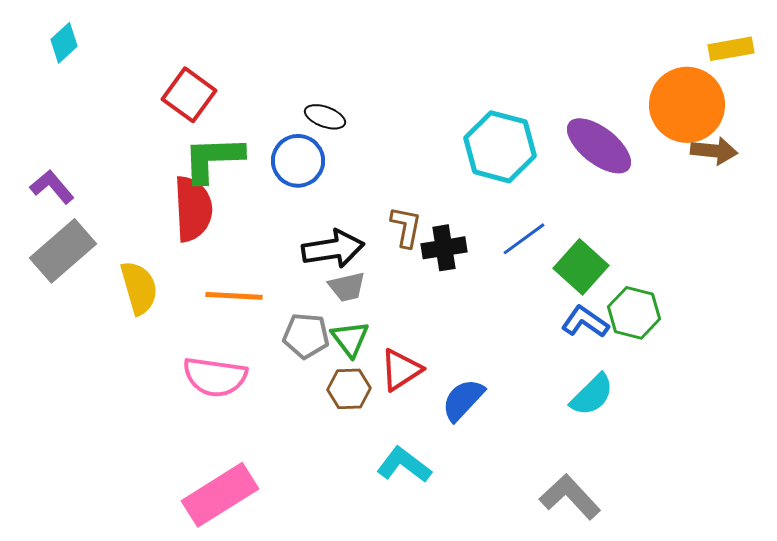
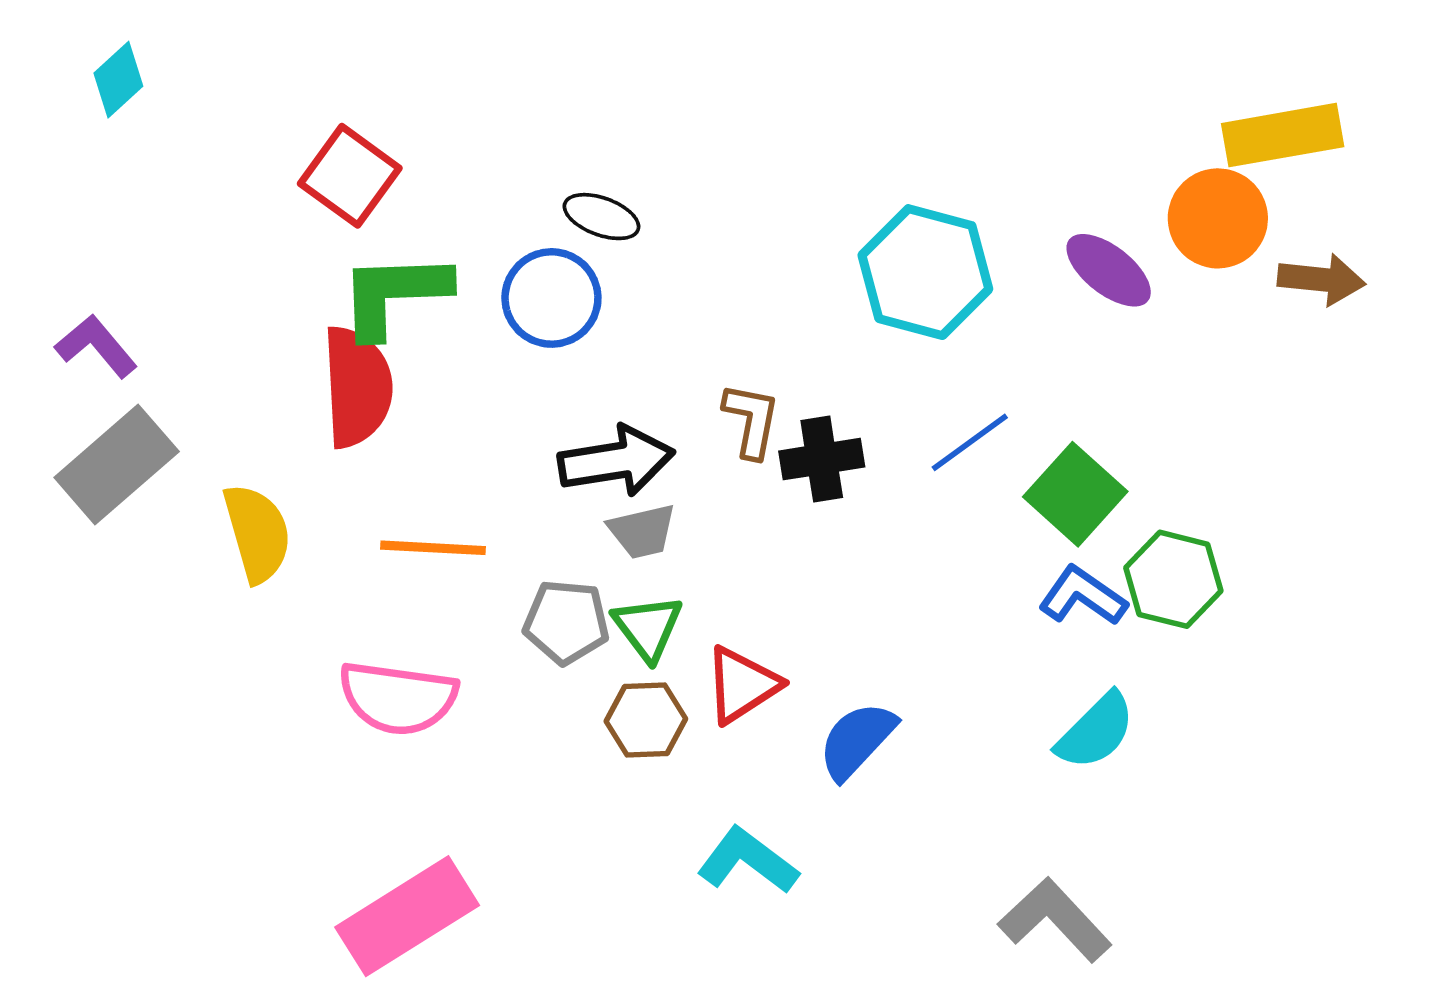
yellow rectangle: (731, 49) -> (1283, 135), moved, size x1.4
orange circle: (687, 105) -> (1218, 218), moved, size x0.7
purple ellipse: (599, 146) -> (1109, 270), size x0.7

